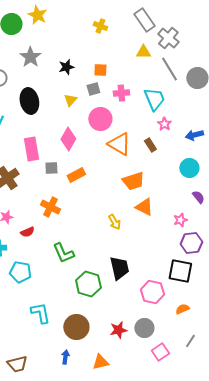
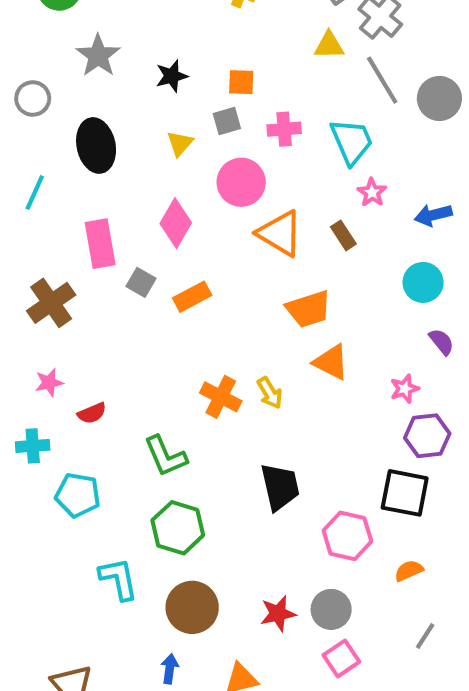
gray square: (51, 168) -> (141, 282), turned 32
orange cross: (50, 207) -> (221, 397), moved
green hexagon: (88, 284) -> (178, 528), moved
pink square: (160, 352) -> (341, 658), moved

